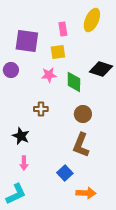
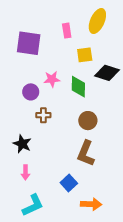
yellow square: (58, 52) -> (85, 55), moved
purple circle: (11, 70) -> (31, 92), moved
cyan L-shape: (16, 194) -> (33, 205), moved

